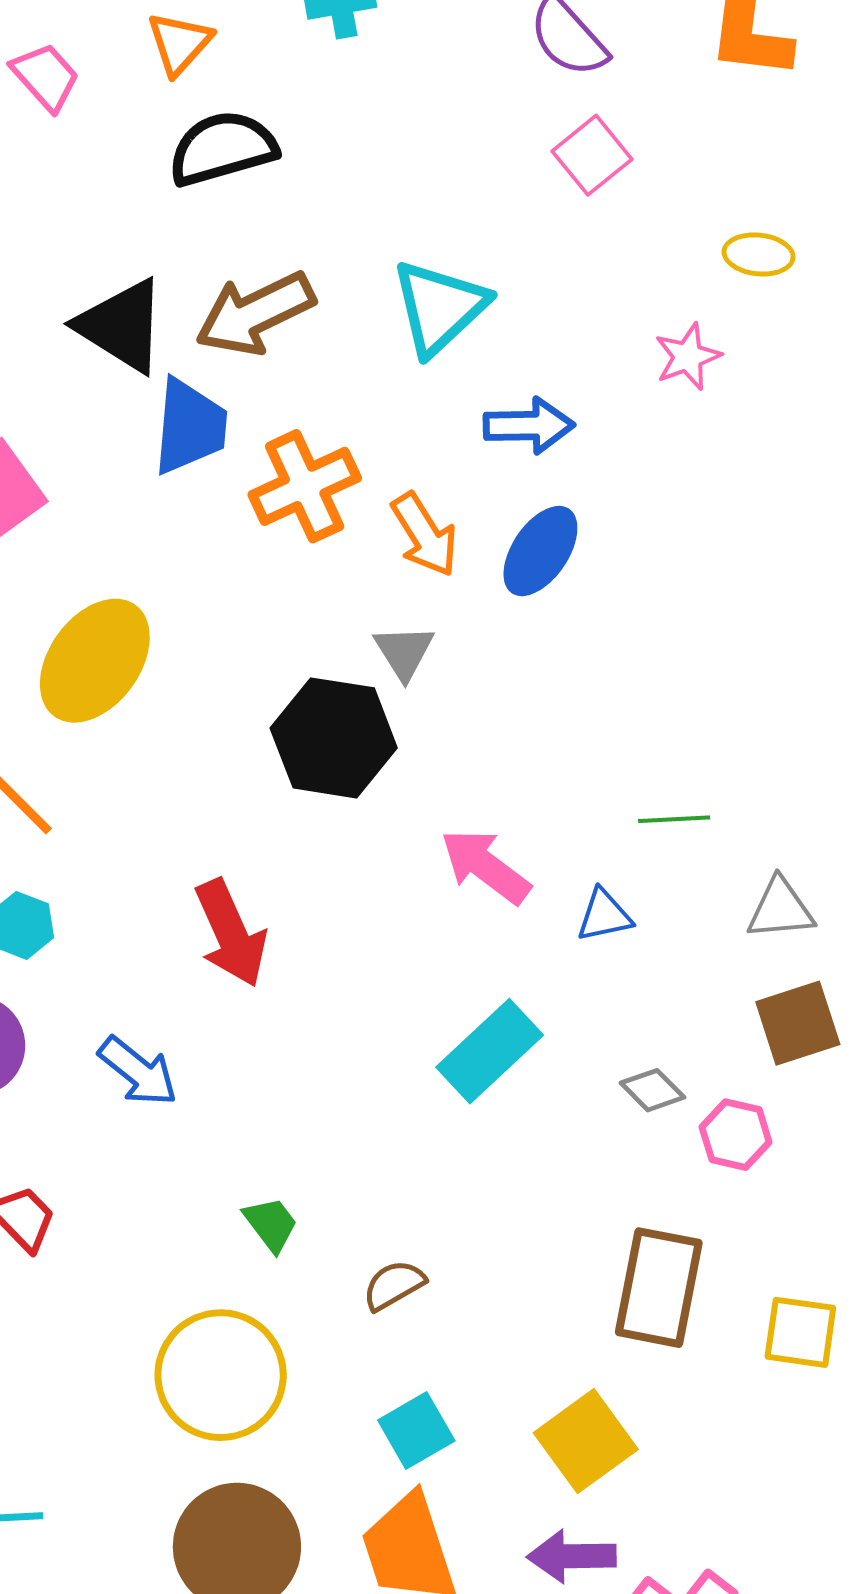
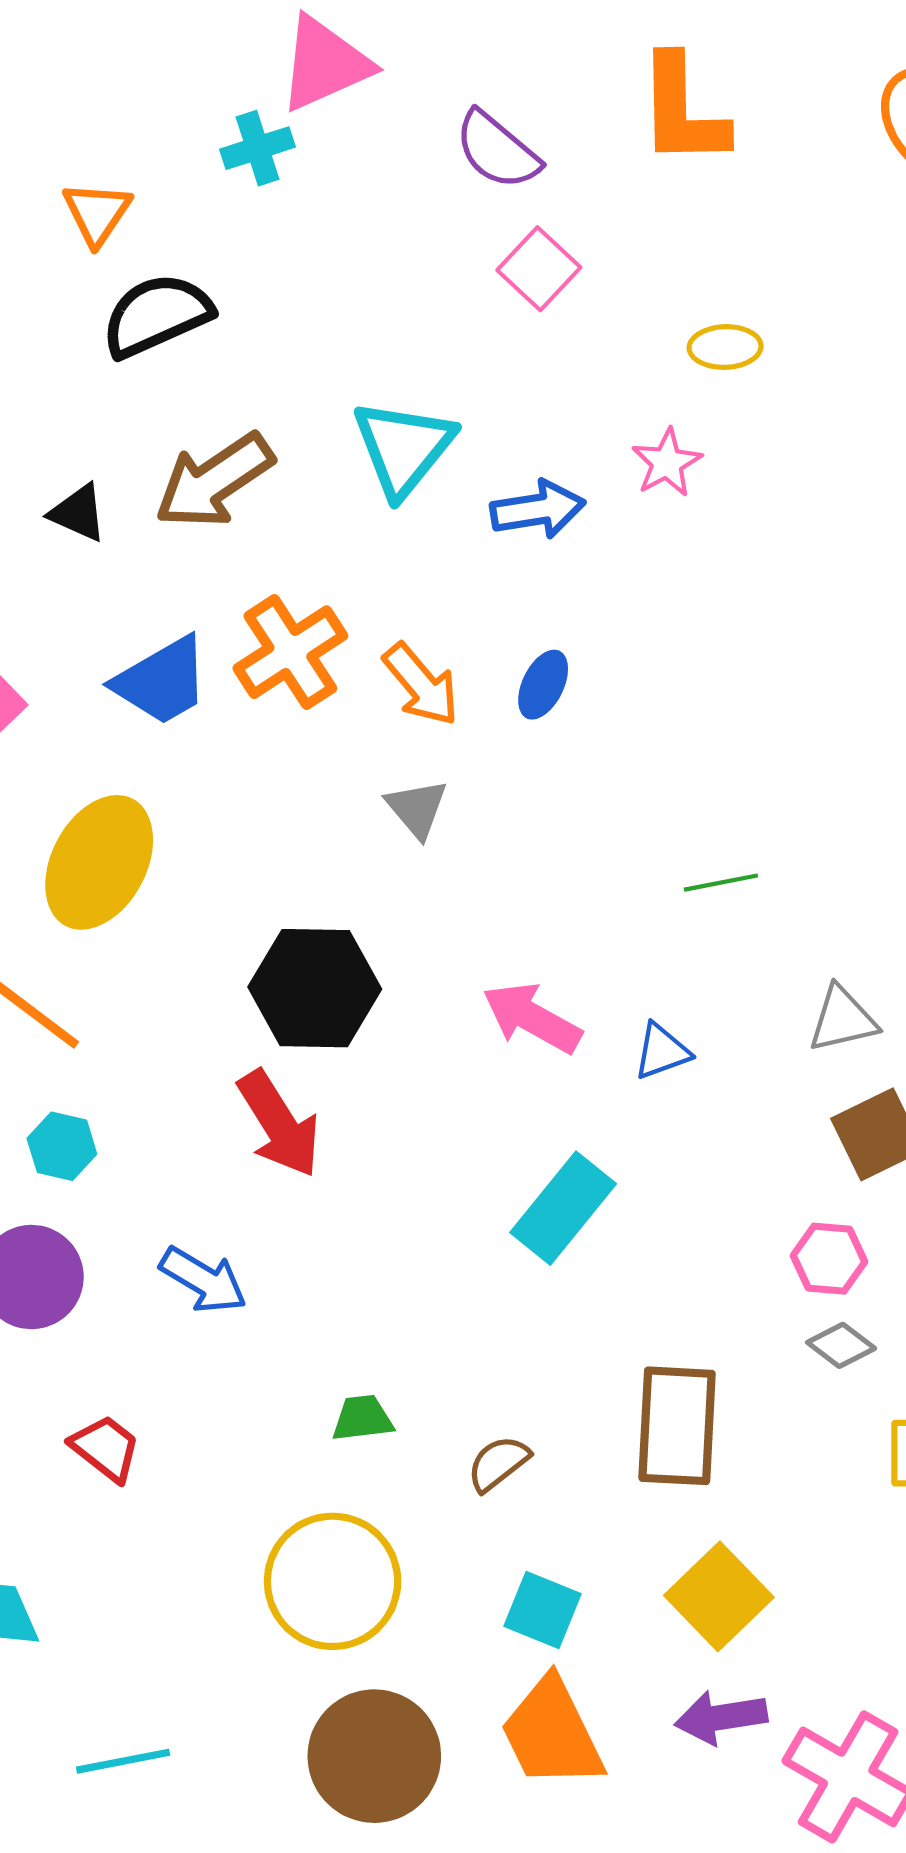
black triangle: (122, 326) -> (78, 513), size x0.6
blue arrow: (529, 426) -> (538, 509), moved
blue trapezoid: (190, 427) -> (162, 681), moved, turned 63
blue ellipse: (540, 551) -> (543, 685), size x0.7
black hexagon: (334, 738) -> (315, 988), moved
green line: (674, 819) -> (721, 883), moved
gray diamond: (652, 1090) -> (841, 1345), moved
green trapezoid: (271, 1224) -> (362, 1418), turned -52
brown rectangle: (659, 1288) -> (677, 1426), moved
cyan square: (416, 1430) -> (543, 1610), turned -30

